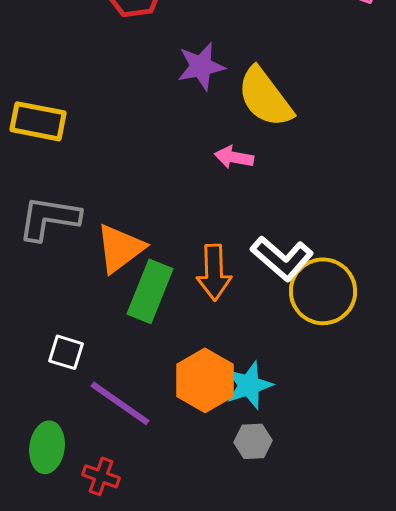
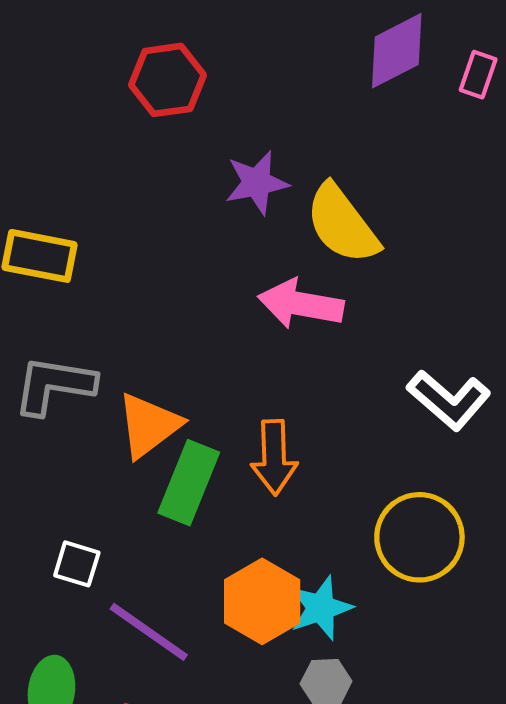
pink arrow: (234, 157) -> (301, 304), size x1.6
white L-shape: (282, 258) -> (449, 400), moved
yellow circle: (323, 291) -> (419, 537), moved

